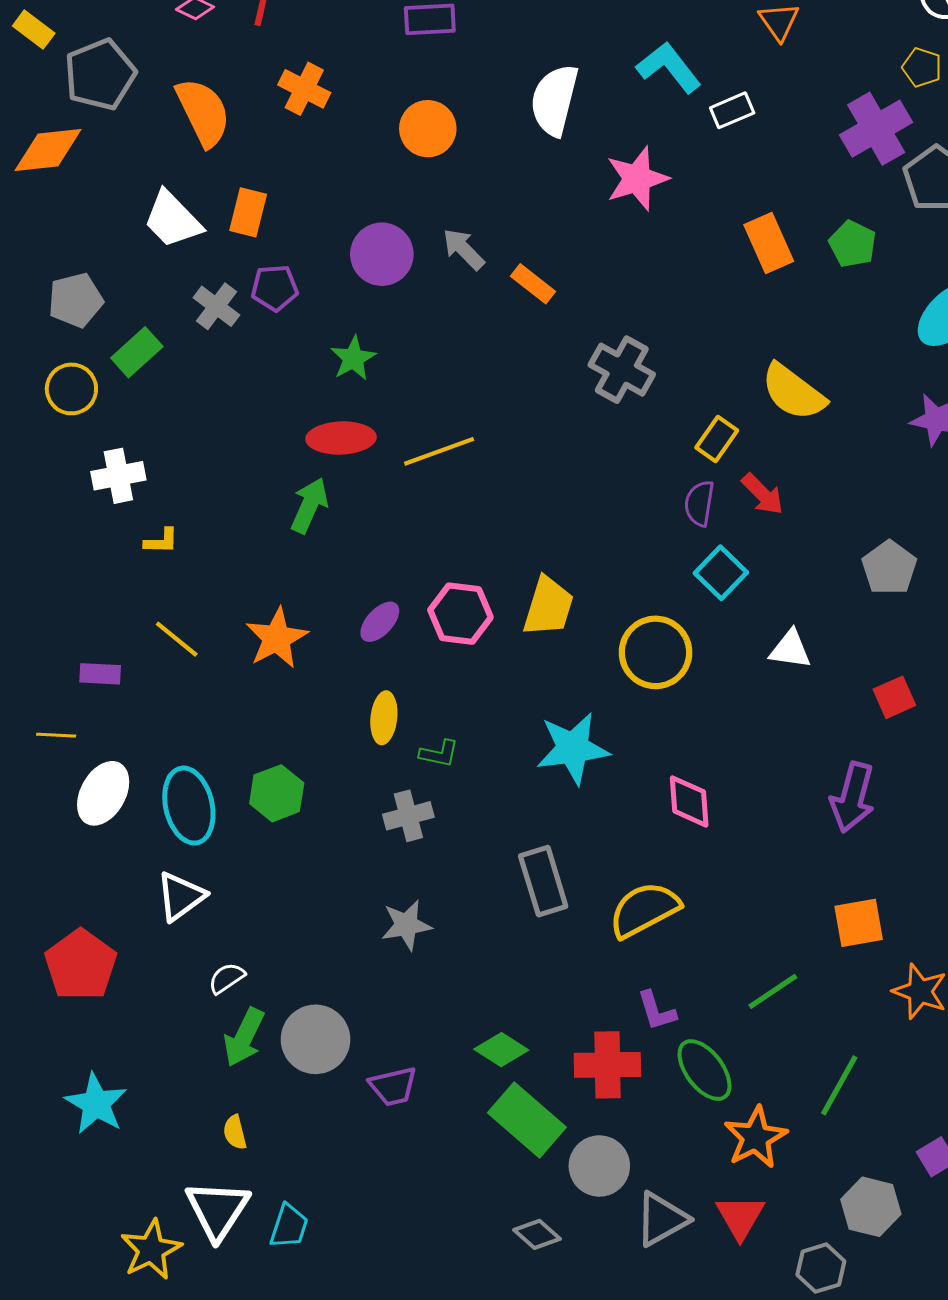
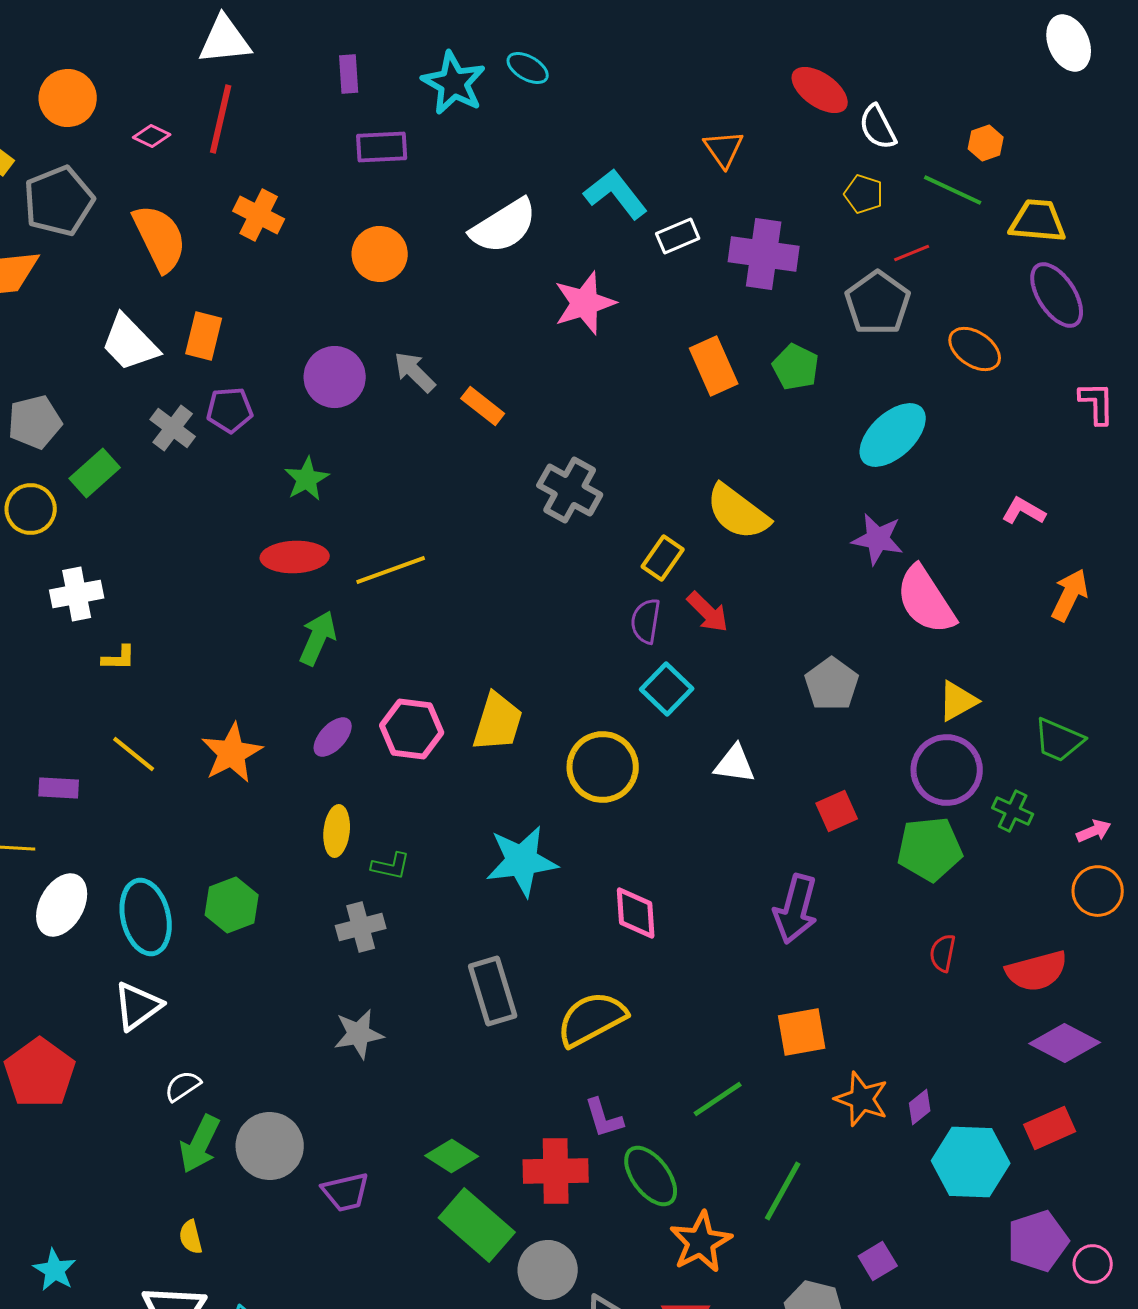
white semicircle: (554, 100) -> (504, 226), turned -136
purple cross: (876, 129) -> (764, 254), moved, turned 38
green arrow: (309, 505) -> (318, 638), moved
cyan star: (96, 1104) -> (55, 1270), moved, size x0.7

